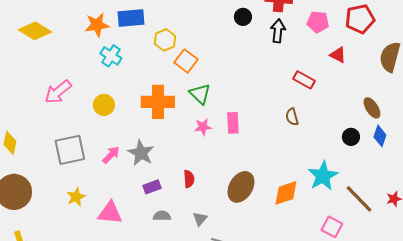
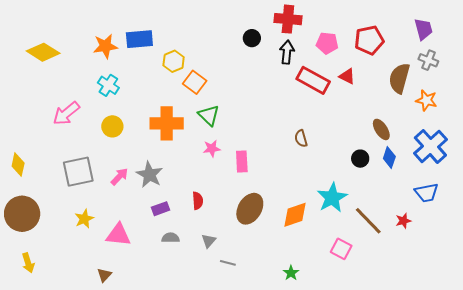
cyan cross: (111, 56) -> (108, 85), moved
red rectangle: (304, 80) -> (313, 80), moved, size x1.5
pink rectangle: (233, 123) -> (242, 162), moved

